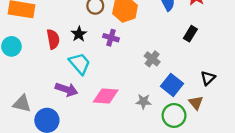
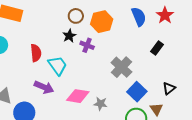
black star: (79, 34) -> (69, 36), moved
red semicircle: (53, 39) -> (36, 53), moved
gray cross: (152, 59) -> (121, 67), size x1.5
gray star: (144, 102) -> (101, 104), moved

